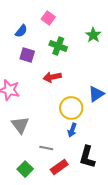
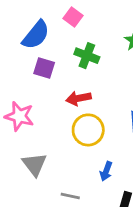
blue semicircle: (21, 31) -> (36, 35), size x1.6
yellow circle: (71, 108) -> (88, 130), moved

